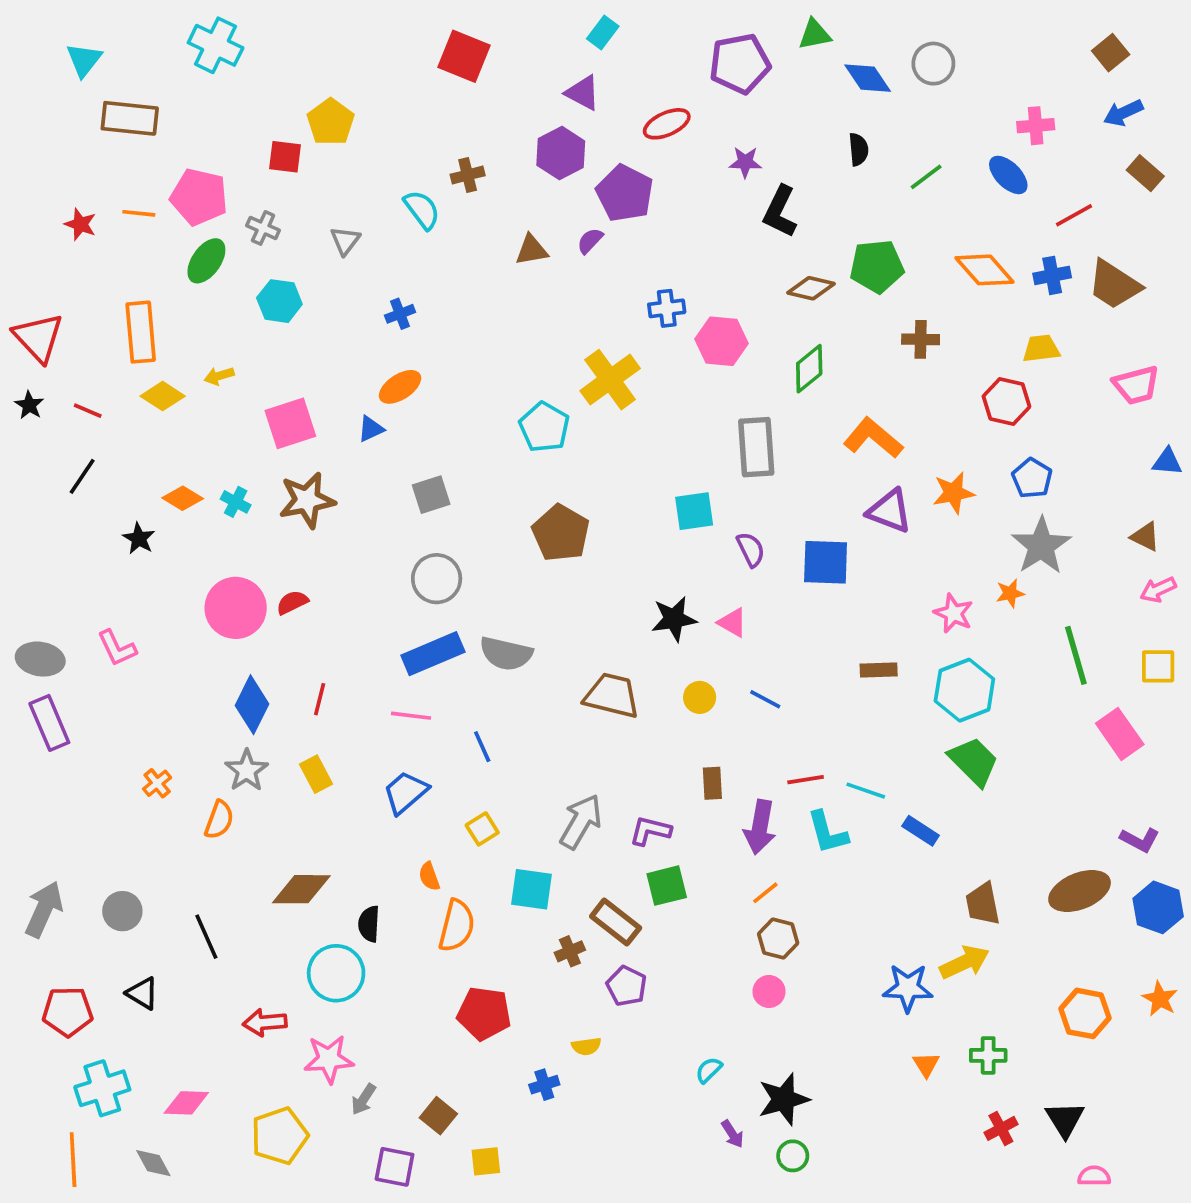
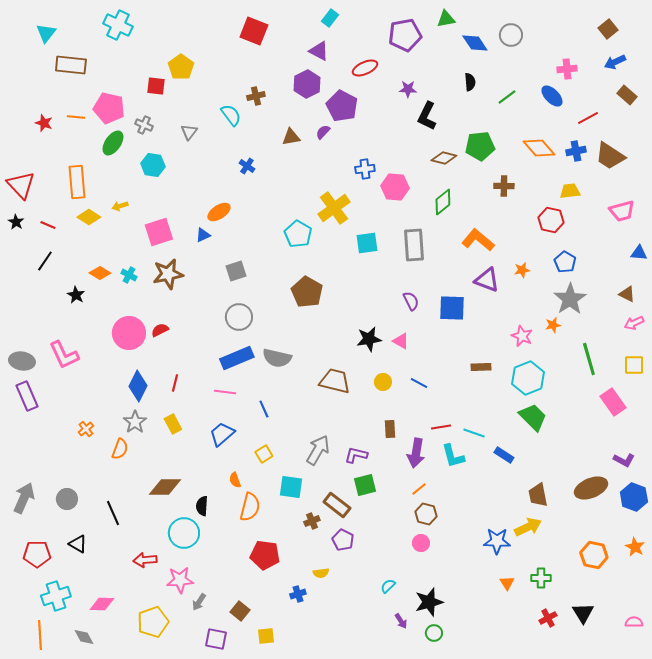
blue cross: (400, 314) -> (247, 166), moved, turned -35
orange star: (953, 493) -> (522, 270), size x0.7
cyan square: (694, 511) -> (367, 243), moved
pink L-shape: (117, 648) -> (64, 355), size x1.4
pink semicircle: (1094, 1176) -> (634, 622), moved

